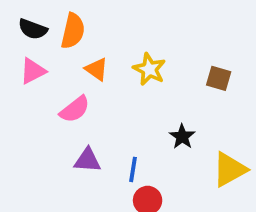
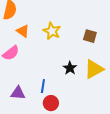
purple triangle: (87, 160) -> (18, 93), moved
yellow triangle: (230, 169) -> (94, 69), moved

